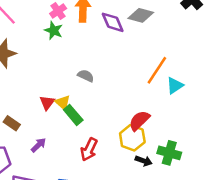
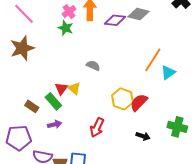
purple diamond: (113, 22) -> (115, 20), turned -60
green rectangle: (73, 115) -> (53, 101), moved
yellow hexagon: (132, 138) -> (122, 99), moved
purple arrow: (39, 145) -> (55, 124), turned 32
green cross: (169, 153) -> (177, 127), moved

